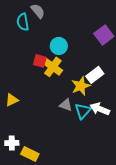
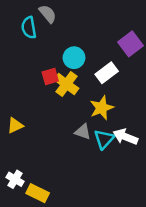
red square: (40, 61) -> (50, 76), turned -32
white rectangle: (95, 75) -> (107, 73), moved
white cross: (12, 143) -> (15, 179), turned 32

